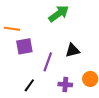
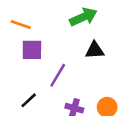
black triangle: (73, 50) -> (95, 50), moved

